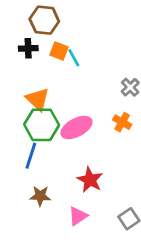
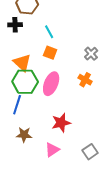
orange square: (59, 51) -> (50, 53), moved
pink ellipse: (76, 127) -> (51, 84), turned -40
red star: (90, 180) -> (61, 123), turned 30

